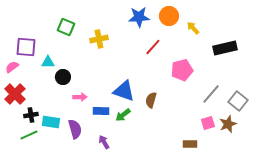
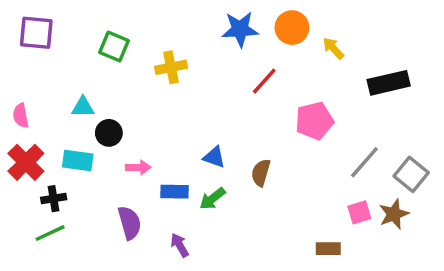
purple square: (26, 47) -> (36, 33), moved
pink semicircle: (12, 67) -> (21, 116), turned -64
blue triangle: (124, 91) -> (214, 157), size x0.6
cyan rectangle: (51, 122) -> (78, 161), moved

